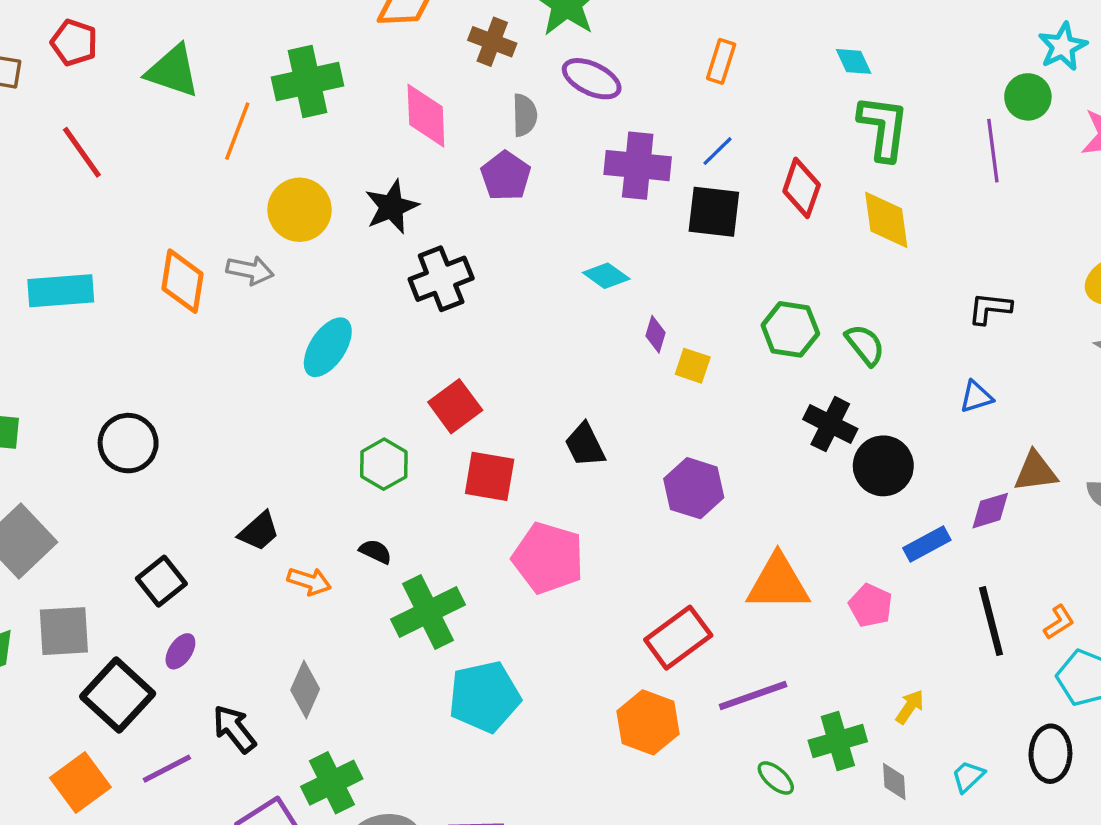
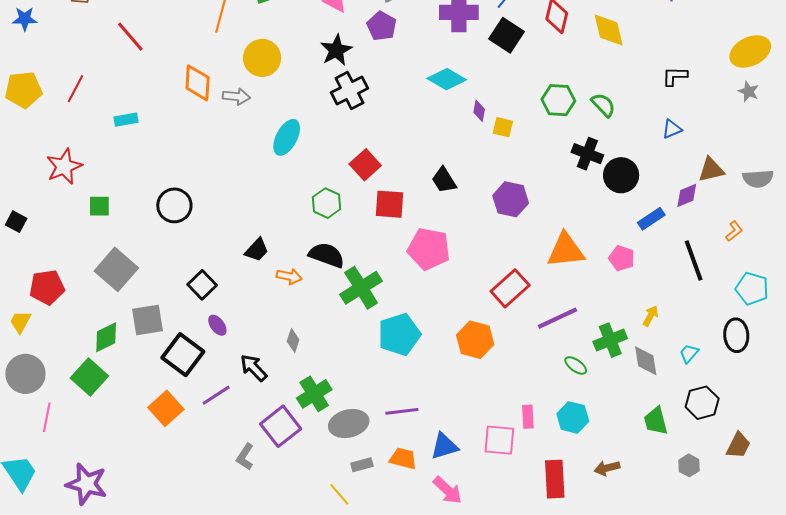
black star: (392, 207) -> (336, 50), moved
black square: (714, 212) -> (506, 35), turned 32
cyan diamond: (606, 276) -> (447, 79), size x1.4
orange diamond: (183, 281) -> (198, 83), moved
cyan rectangle: (61, 291) -> (126, 120), size x0.6
black semicircle: (376, 552) -> (327, 255), size x1.8
orange L-shape: (1059, 622) -> (734, 231), moved
purple ellipse: (180, 651) -> (217, 325), turned -65
gray diamond: (305, 690) -> (293, 341), size x0.7
orange hexagon: (648, 722) -> (475, 340), moved
gray diamond: (894, 781) -> (646, 361), size x1.4

